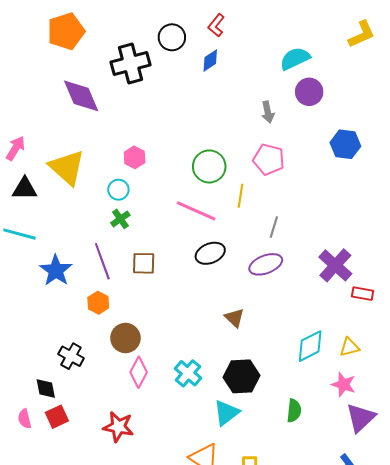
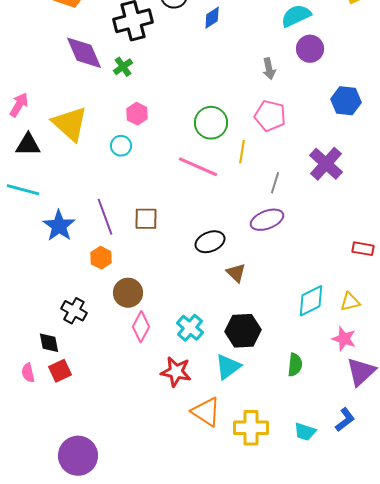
green cross: (120, 219) -> (123, 67), moved
black ellipse: (210, 253) -> (210, 242), moved
purple cross: (335, 265) -> (326, 164), moved
red star: (118, 427) -> (176, 372), moved

